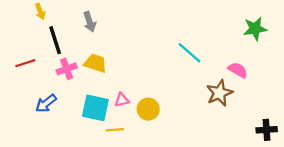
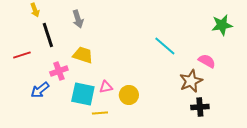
pink cross: (67, 69) -> (59, 71), moved
black cross: (267, 130) -> (200, 107), moved

